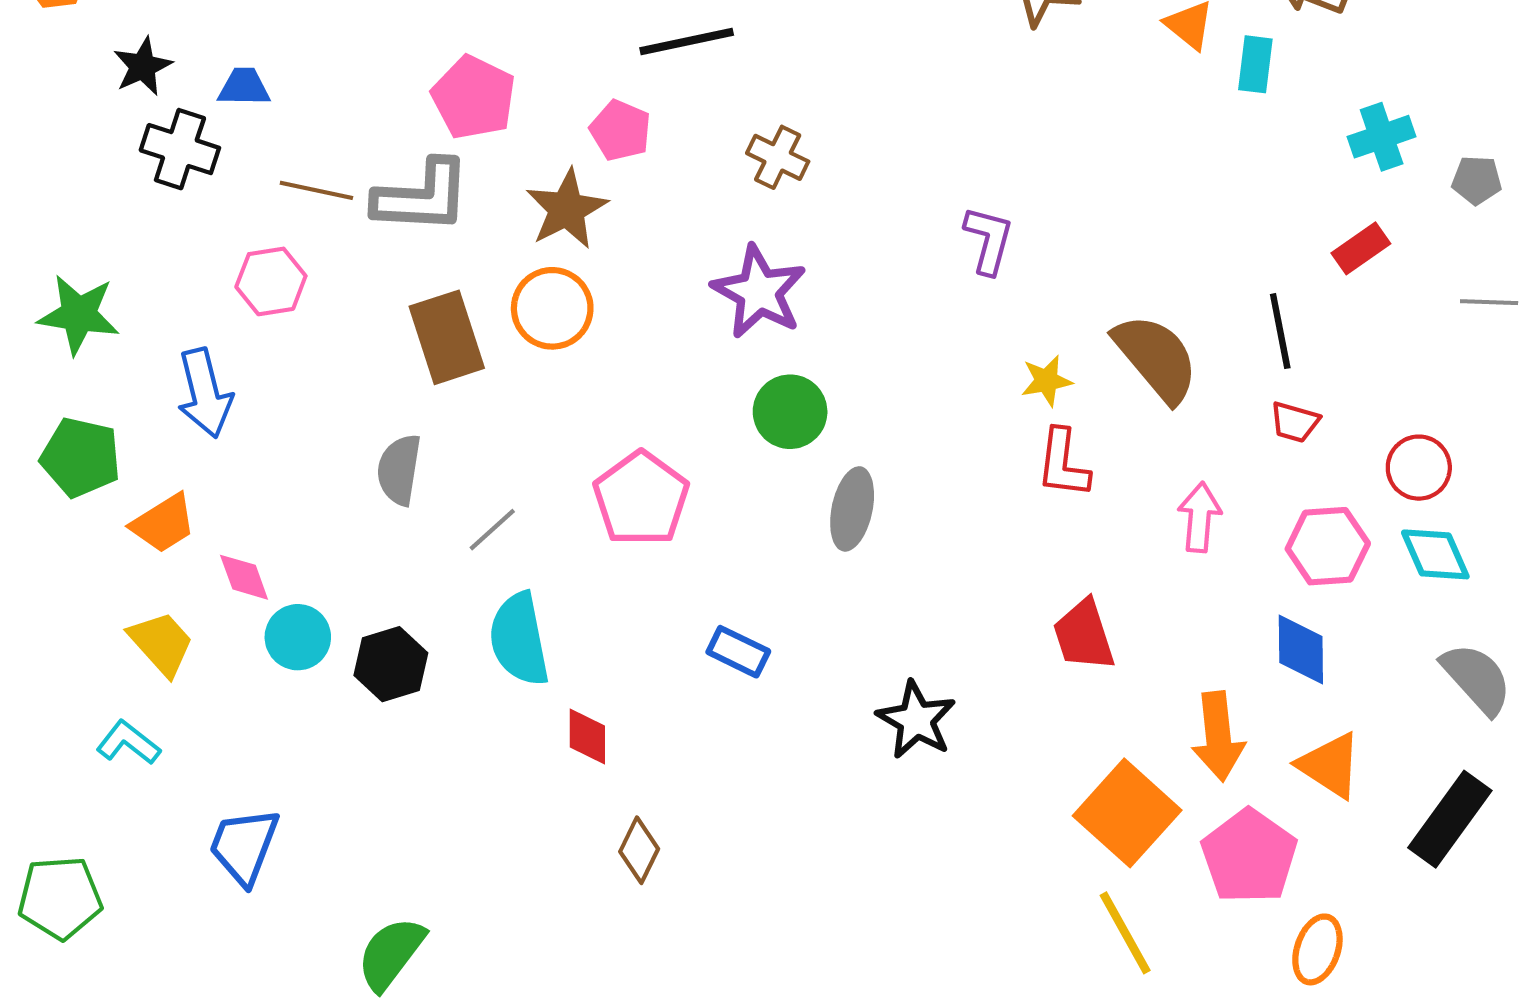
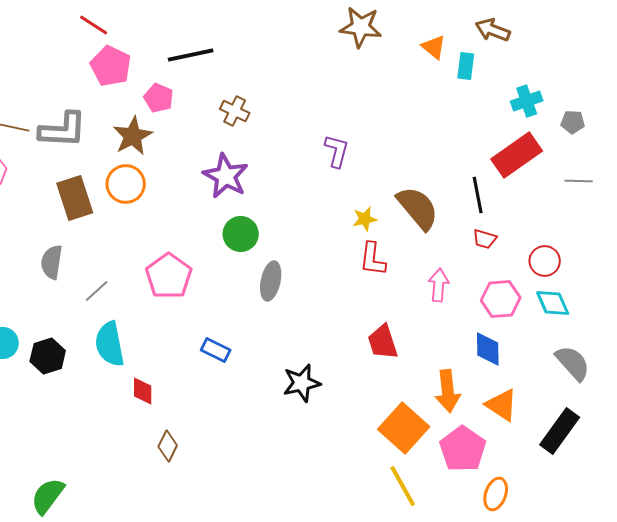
pink pentagon: (474, 97) -> (111, 66), moved
red rectangle: (1361, 248) -> (517, 155), size x1.8
black star: (916, 720) -> (302, 383), turned 30

